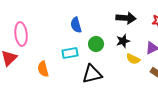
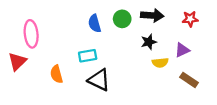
green circle: (96, 44) -> (122, 19), moved
yellow semicircle: (133, 59) -> (160, 63), turned -32
black triangle: (92, 74) -> (99, 80), moved, turned 40

